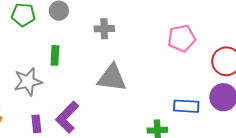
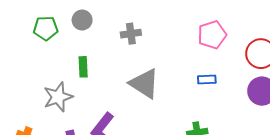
gray triangle: (112, 78) -> (144, 84), turned 32
blue rectangle: (186, 106) -> (207, 80), moved, size x0.7

